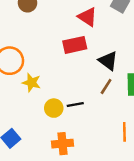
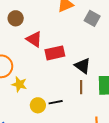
red triangle: (87, 17) -> (34, 39), moved
brown line: (106, 86) -> (81, 87), turned -32

